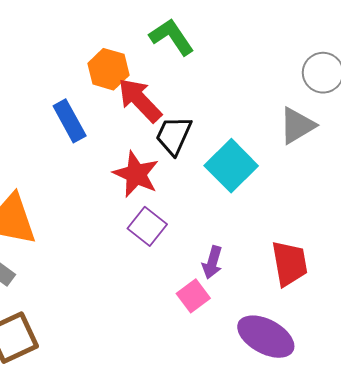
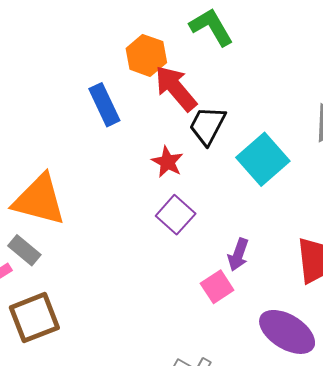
red star: (136, 174) -> (167, 162), size x0.7

